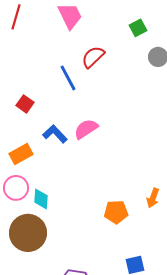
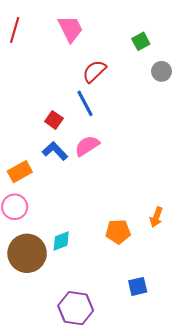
blue line: (68, 78) -> (85, 103), moved
red square: (25, 104) -> (54, 120), moved
cyan diamond: (41, 199) -> (61, 241), moved, turned 65

